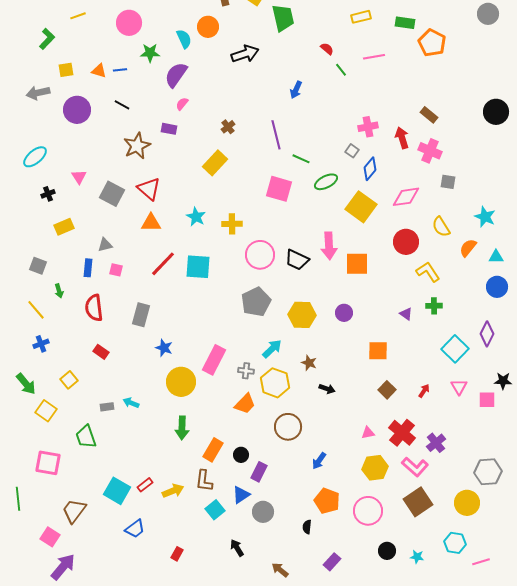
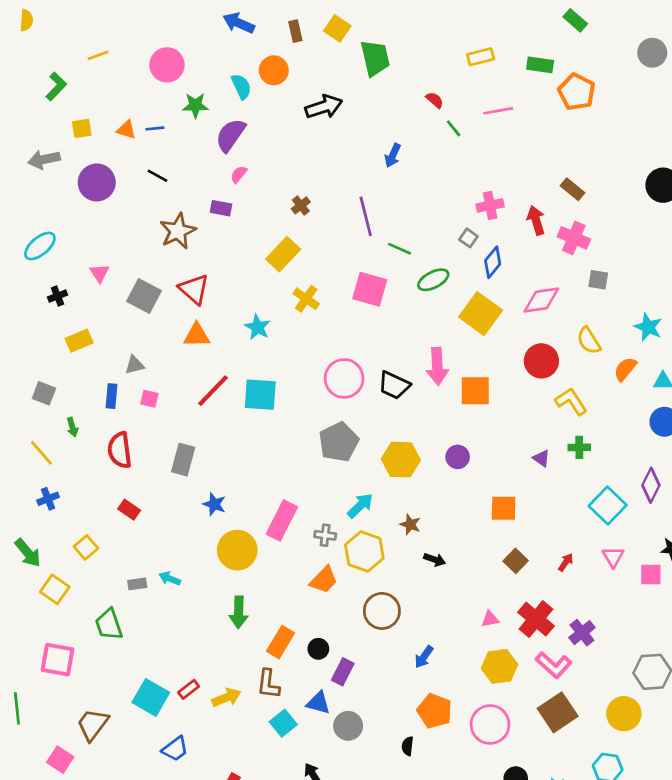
yellow cross: (232, 224) -> (306, 299), moved, turned 36
blue triangle: (241, 495) -> (318, 703), turned 48

